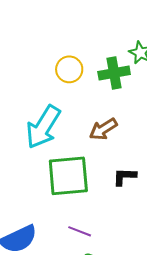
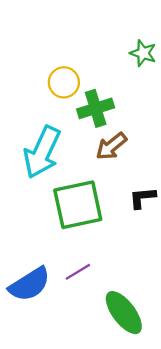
green cross: (114, 73) -> (96, 108), moved
purple line: (80, 231) -> (78, 272), moved, turned -45

